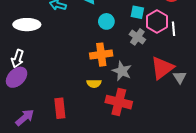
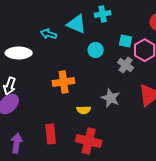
orange cross: (101, 55) -> (64, 82), moved
red cross: (119, 102) -> (89, 141), moved
purple arrow: (25, 118) -> (17, 143), turned -42

